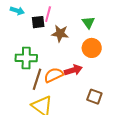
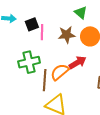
pink line: (48, 14) -> (42, 32), moved
brown star: (60, 33) -> (67, 35), moved

